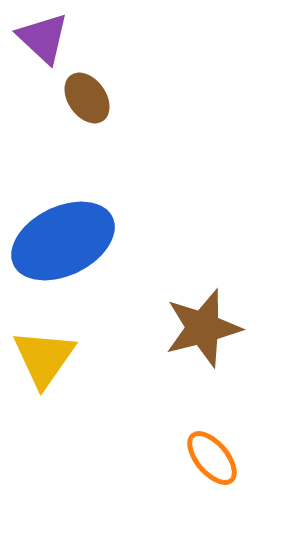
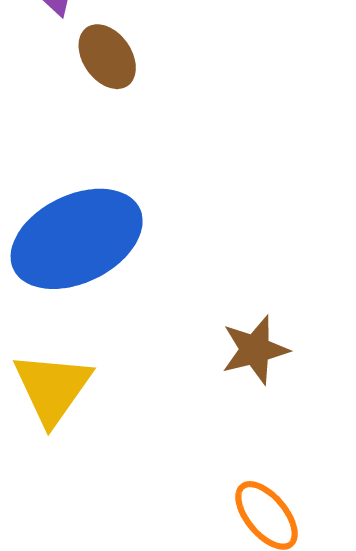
brown star: (203, 328) -> (255, 350), size x0.7

